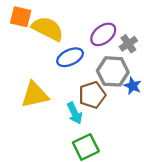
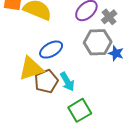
blue ellipse: (70, 57) -> (51, 50), moved
brown pentagon: (92, 95) -> (46, 81), moved

